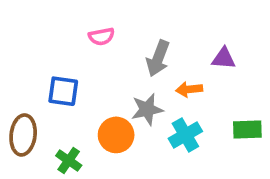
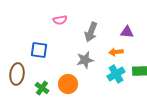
orange arrow: (189, 89) -> (116, 52), moved
orange circle: (116, 135) -> (68, 84), moved
cyan cross: (185, 135) -> (116, 74), moved

